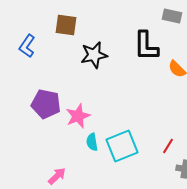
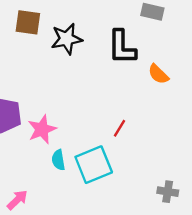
black star: (94, 55) -> (67, 39), moved
red line: (168, 146) -> (120, 128), moved

